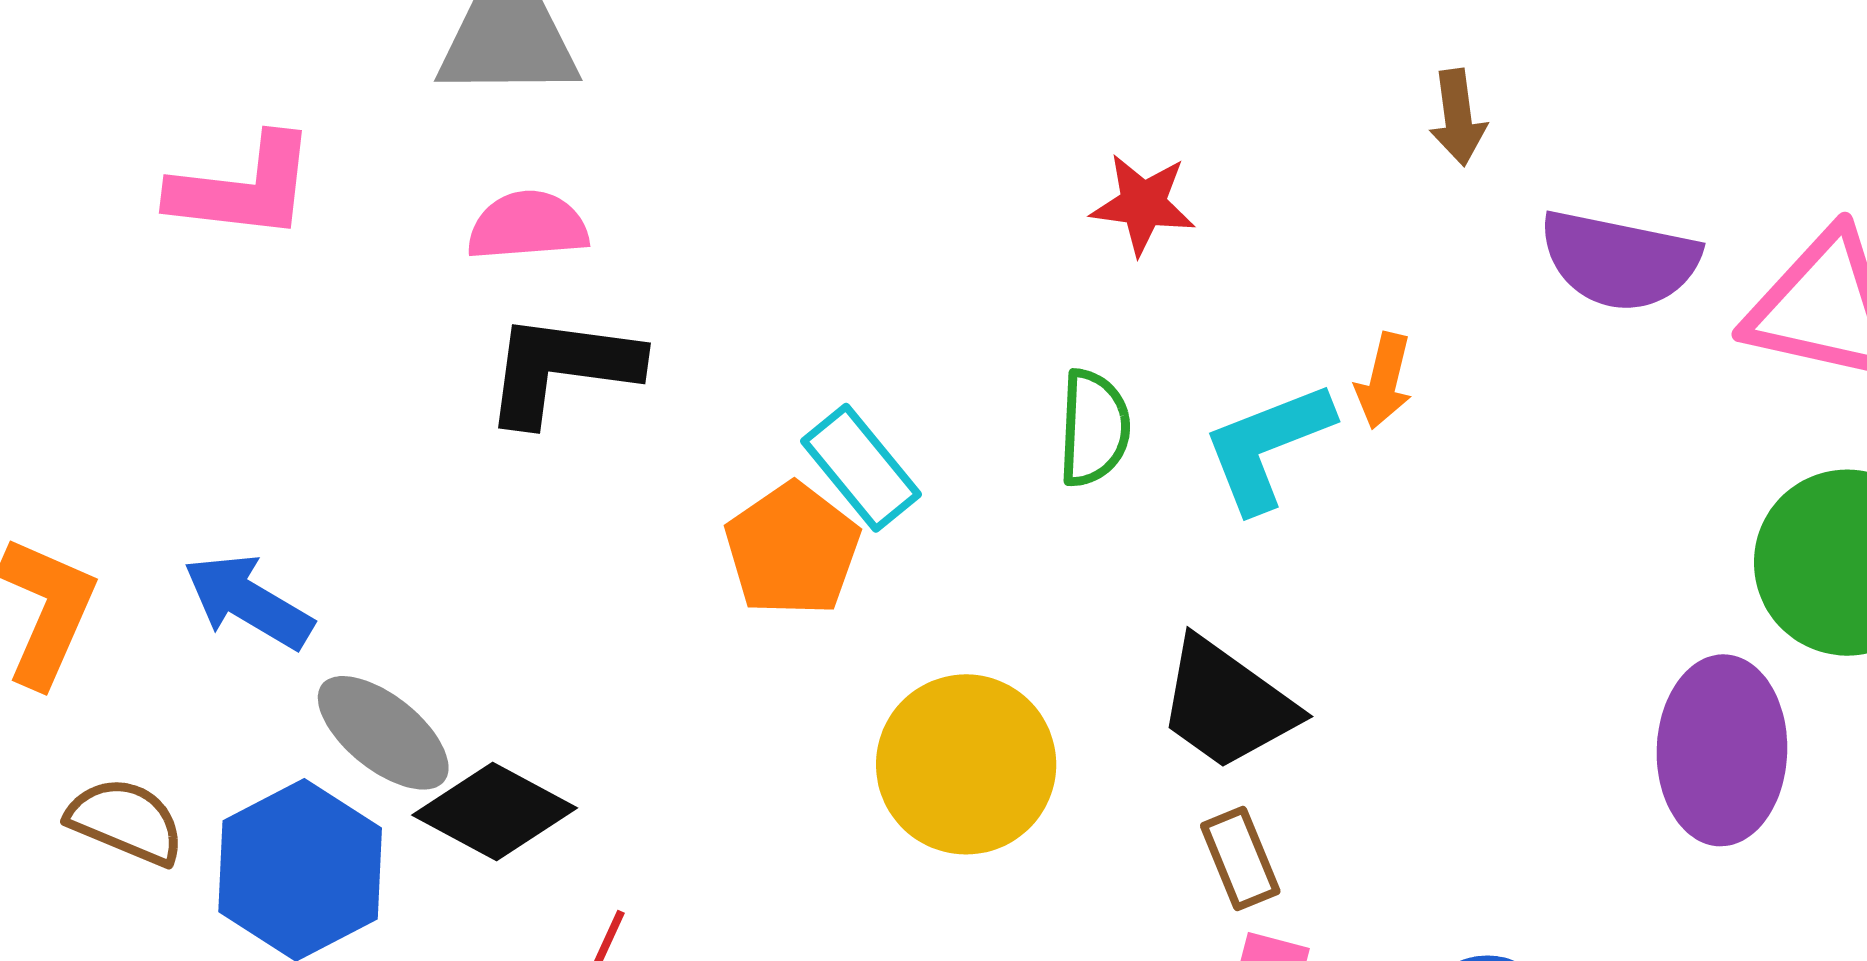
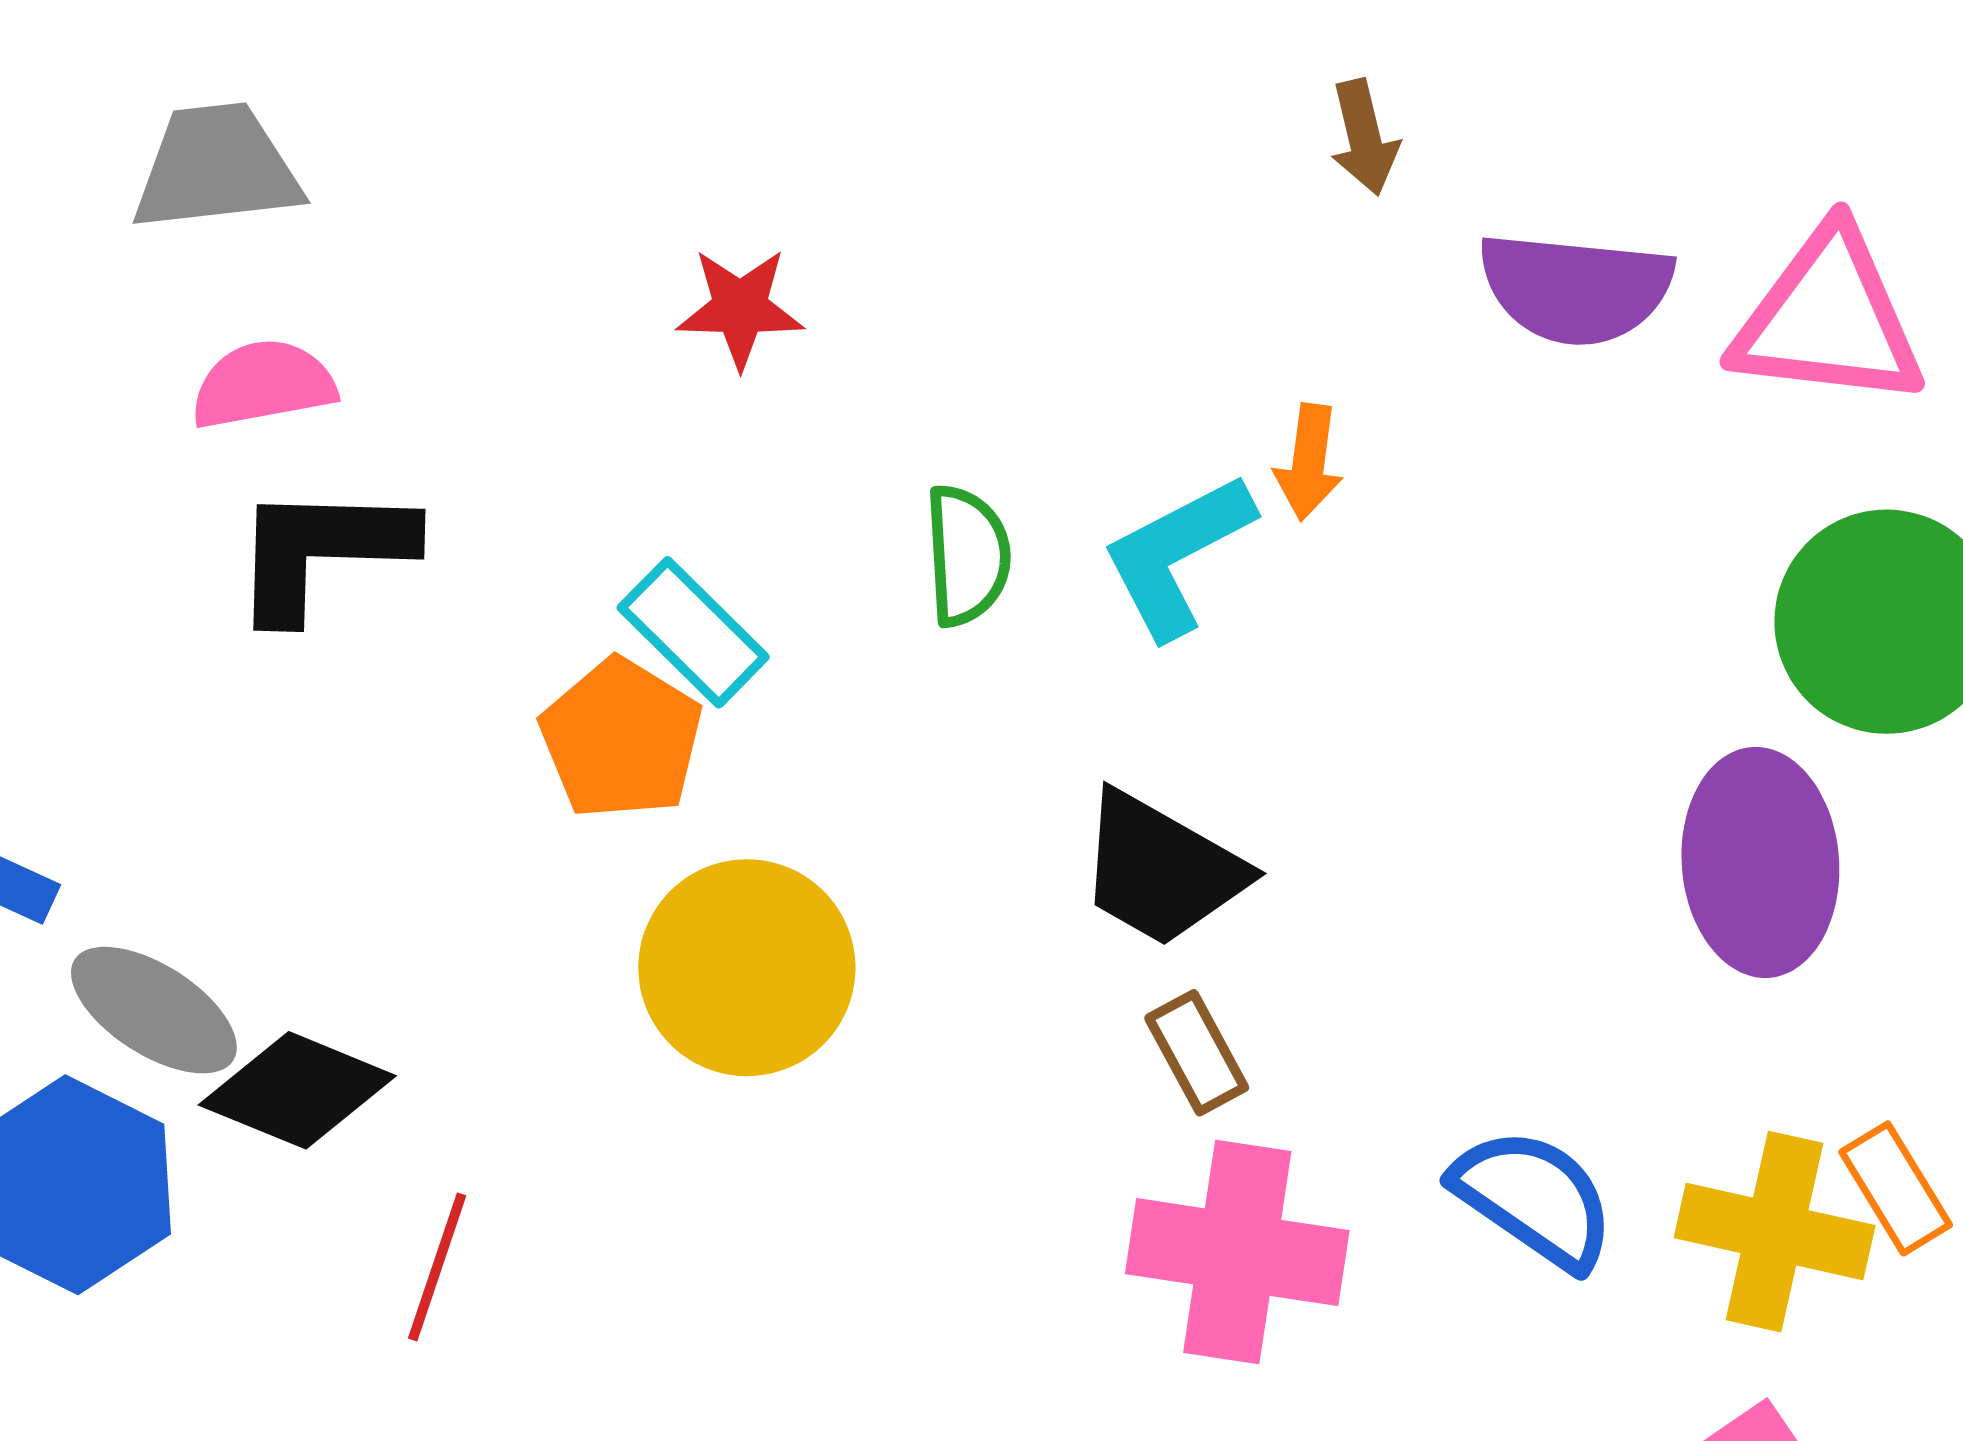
red star: (1143, 204) -> (740, 308), moved
yellow circle: (966, 764) -> (747, 968), moved

